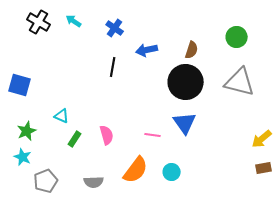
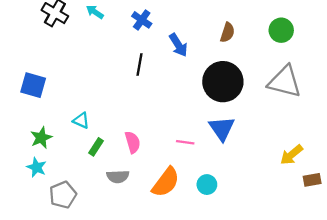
blue arrow: (147, 50) -> (178, 45), turned -110
brown semicircle: (192, 50) -> (227, 32), moved
yellow arrow: (262, 139) -> (291, 155), moved
gray semicircle: (94, 182) -> (118, 177), moved

